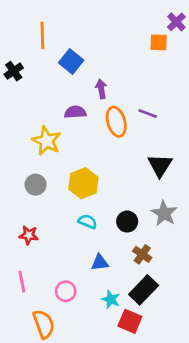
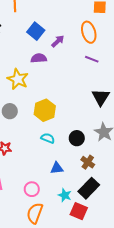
blue square: (71, 62) -> (36, 31), moved
purple arrow: (101, 89) -> (58, 41), turned 56
orange ellipse: (116, 122) -> (89, 32), moved
orange semicircle: (44, 324) -> (35, 213), moved, turned -140

